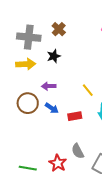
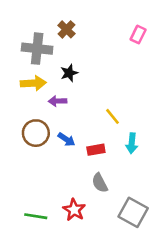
brown cross: (59, 29) -> (67, 29), moved
purple arrow: (49, 86) -> (58, 101), moved
gray semicircle: (78, 151) -> (100, 183), moved

